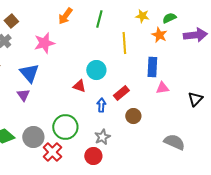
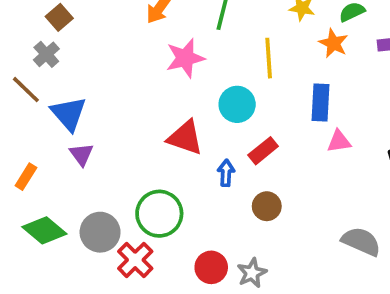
pink star: (44, 43) -> (185, 58), moved
cyan circle: (96, 70) -> (237, 104), moved
blue triangle: (29, 73) -> (69, 114), moved
red triangle: (79, 86) -> (185, 138), size x1.5
brown circle: (133, 116) -> (267, 206), moved
gray star: (102, 137) -> (252, 273), moved

